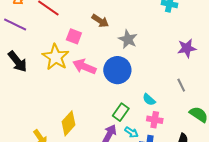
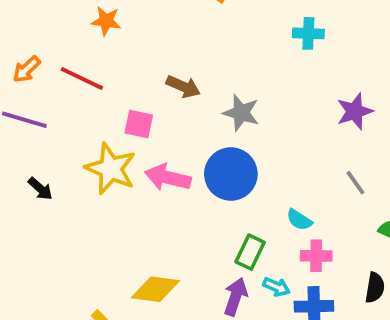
black arrow: (18, 62) -> (40, 189), size x0.6
yellow diamond: (69, 123) -> (155, 289), turned 65

